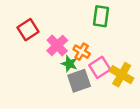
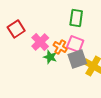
pink square: (100, 67) -> (75, 44), moved, turned -36
gray square: (79, 81) -> (77, 59), moved

